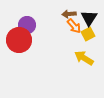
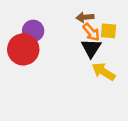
black triangle: (89, 18) -> (91, 48), moved
yellow square: (88, 34) -> (108, 31), moved, turned 32

